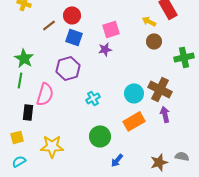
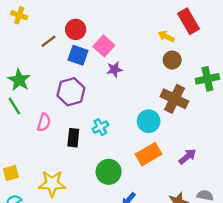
pink square: (111, 29) -> (104, 46), moved, turned -30
green line: (20, 80) -> (14, 106), turned -42
brown cross: (160, 89) -> (174, 99), moved
pink semicircle: (45, 94) -> (44, 122), size x0.7
black rectangle: (28, 112) -> (73, 138), moved
purple arrow: (165, 114) -> (187, 157), moved, turned 63

